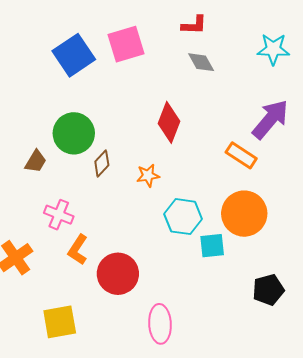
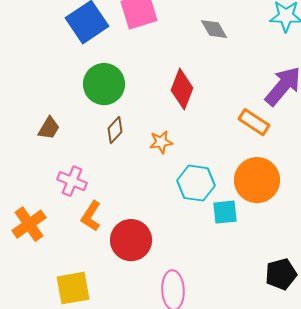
green circle: (74, 133) -> (104, 84), moved
black pentagon: (268, 290) -> (281, 274), moved

